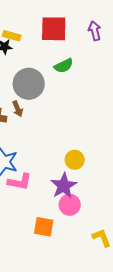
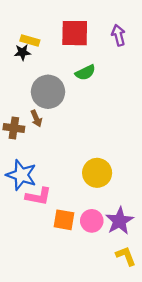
yellow circle: (75, 160) -> (97, 173), size x1.4
purple star: (64, 186) -> (119, 221), moved
orange square: (44, 227) -> (64, 220), moved

